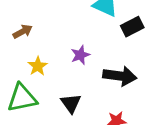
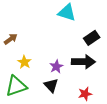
black rectangle: (132, 27) -> (92, 38), moved
purple star: (80, 55) -> (56, 66), moved

